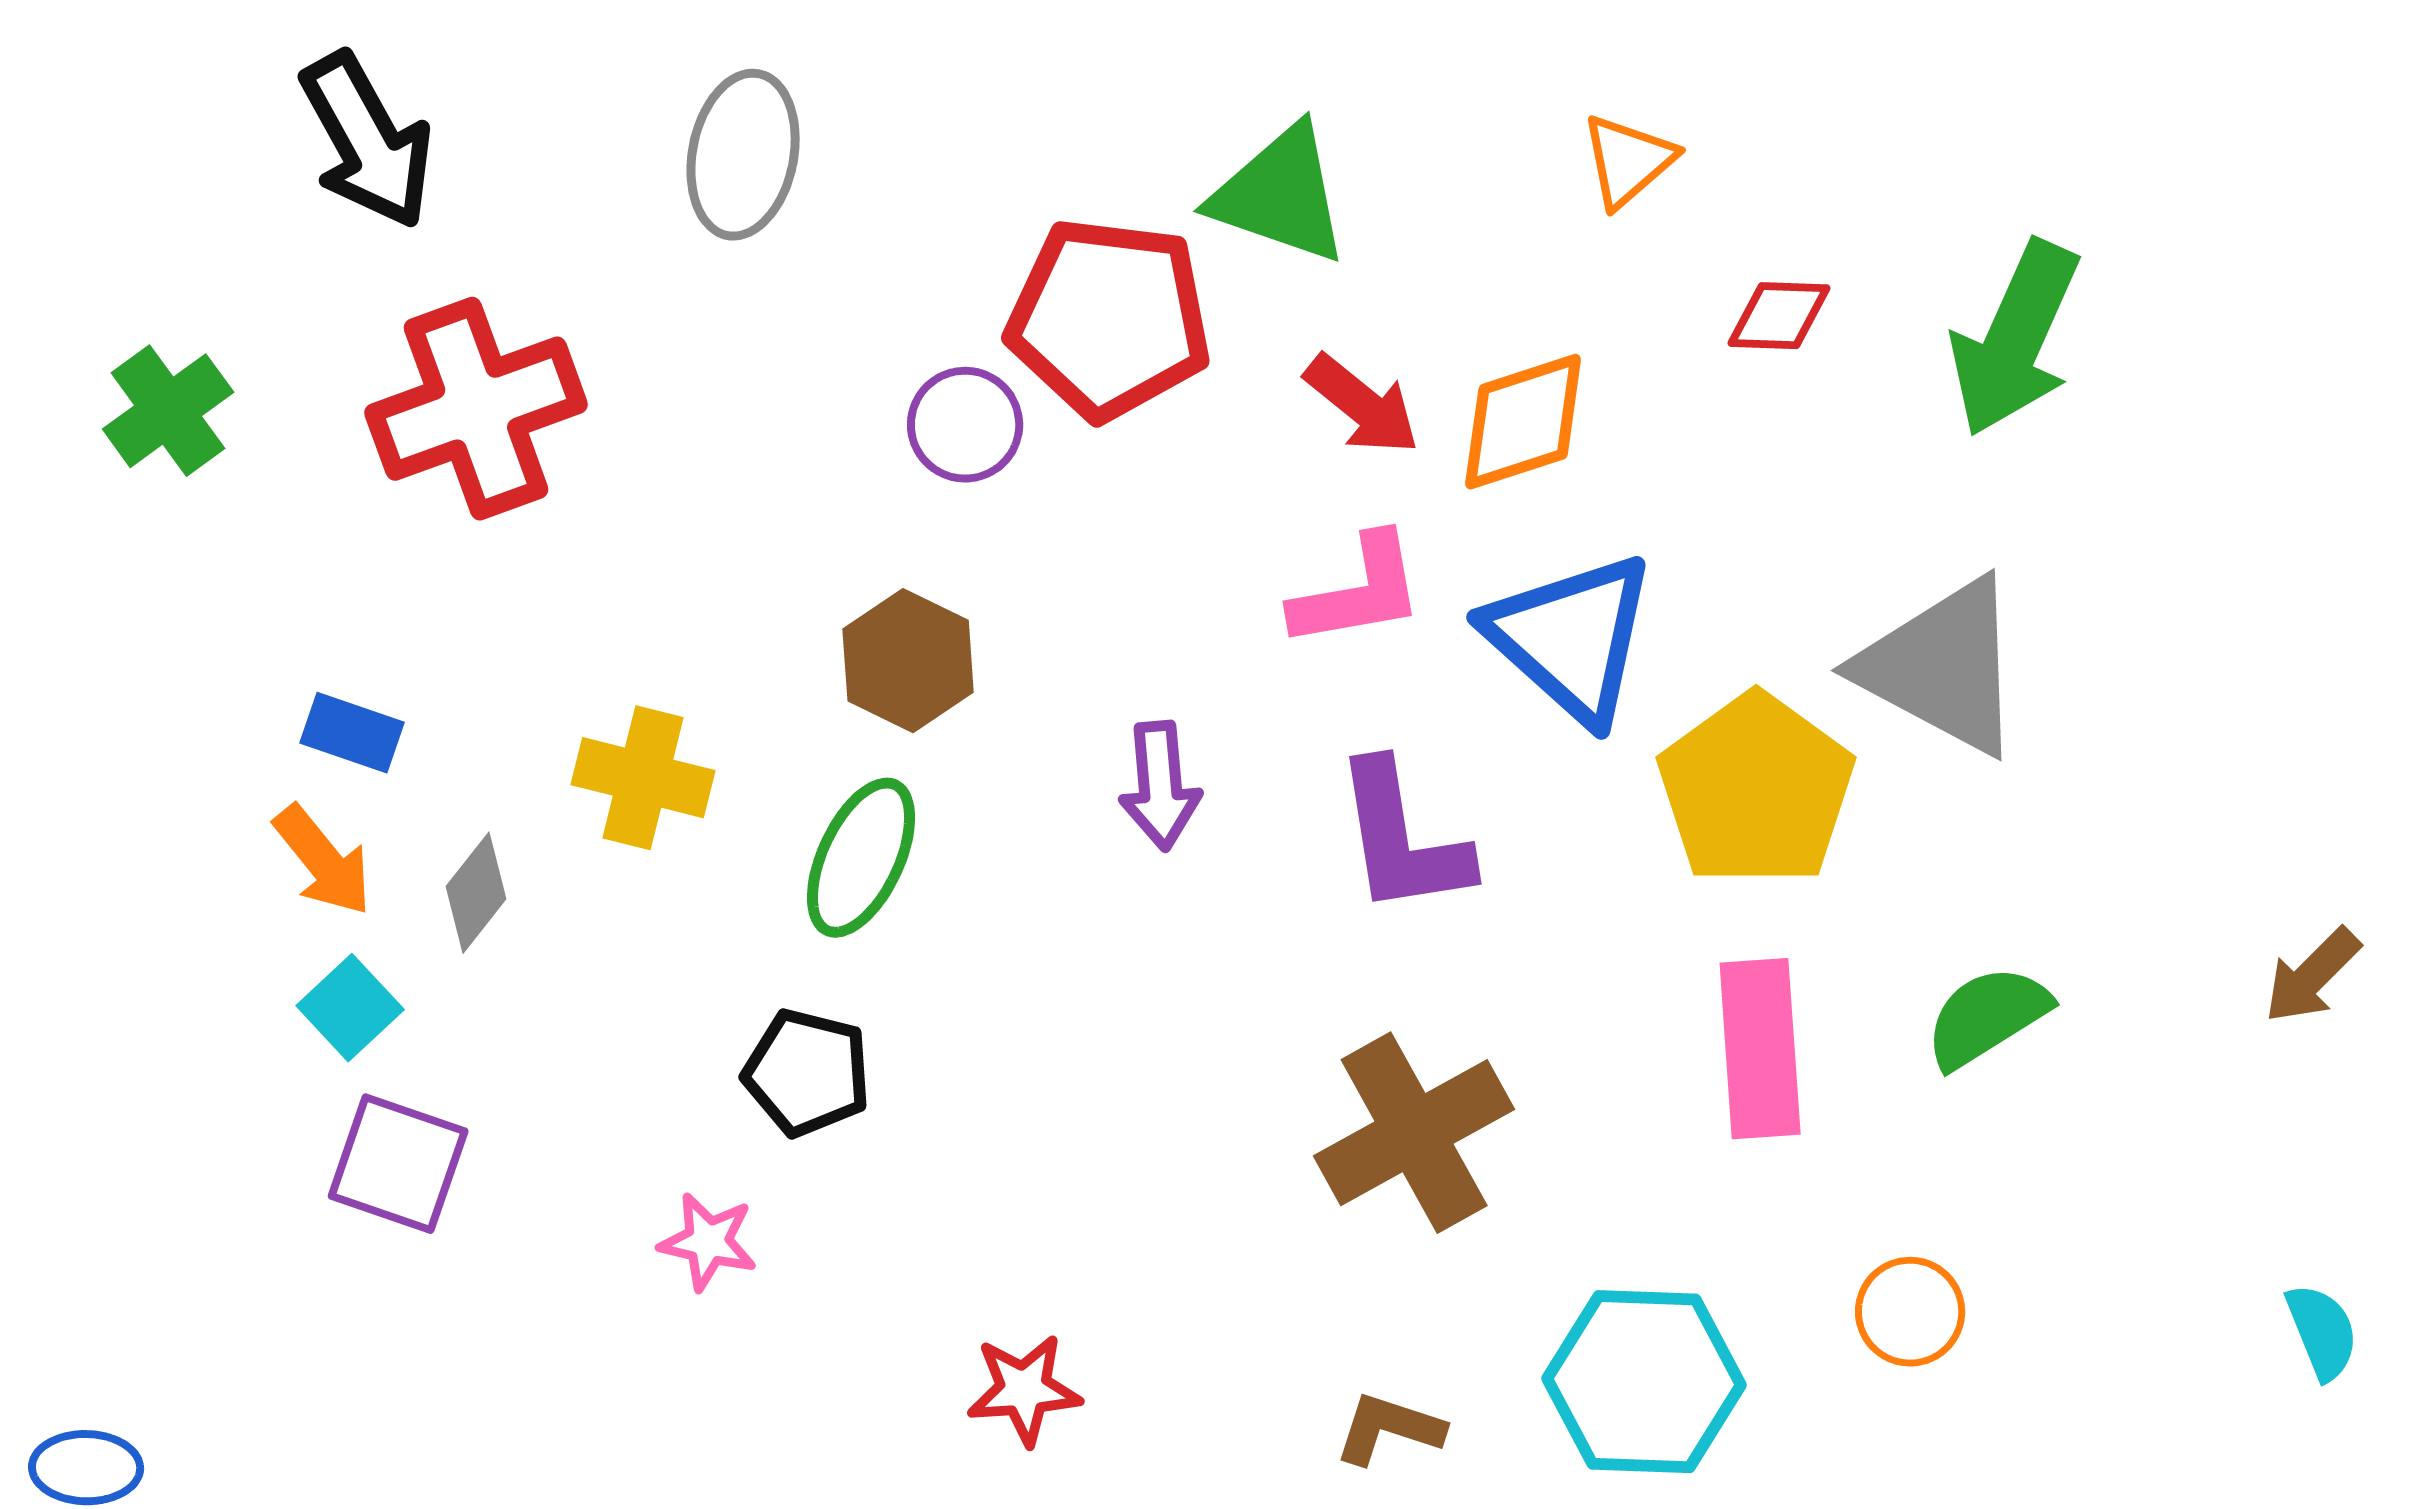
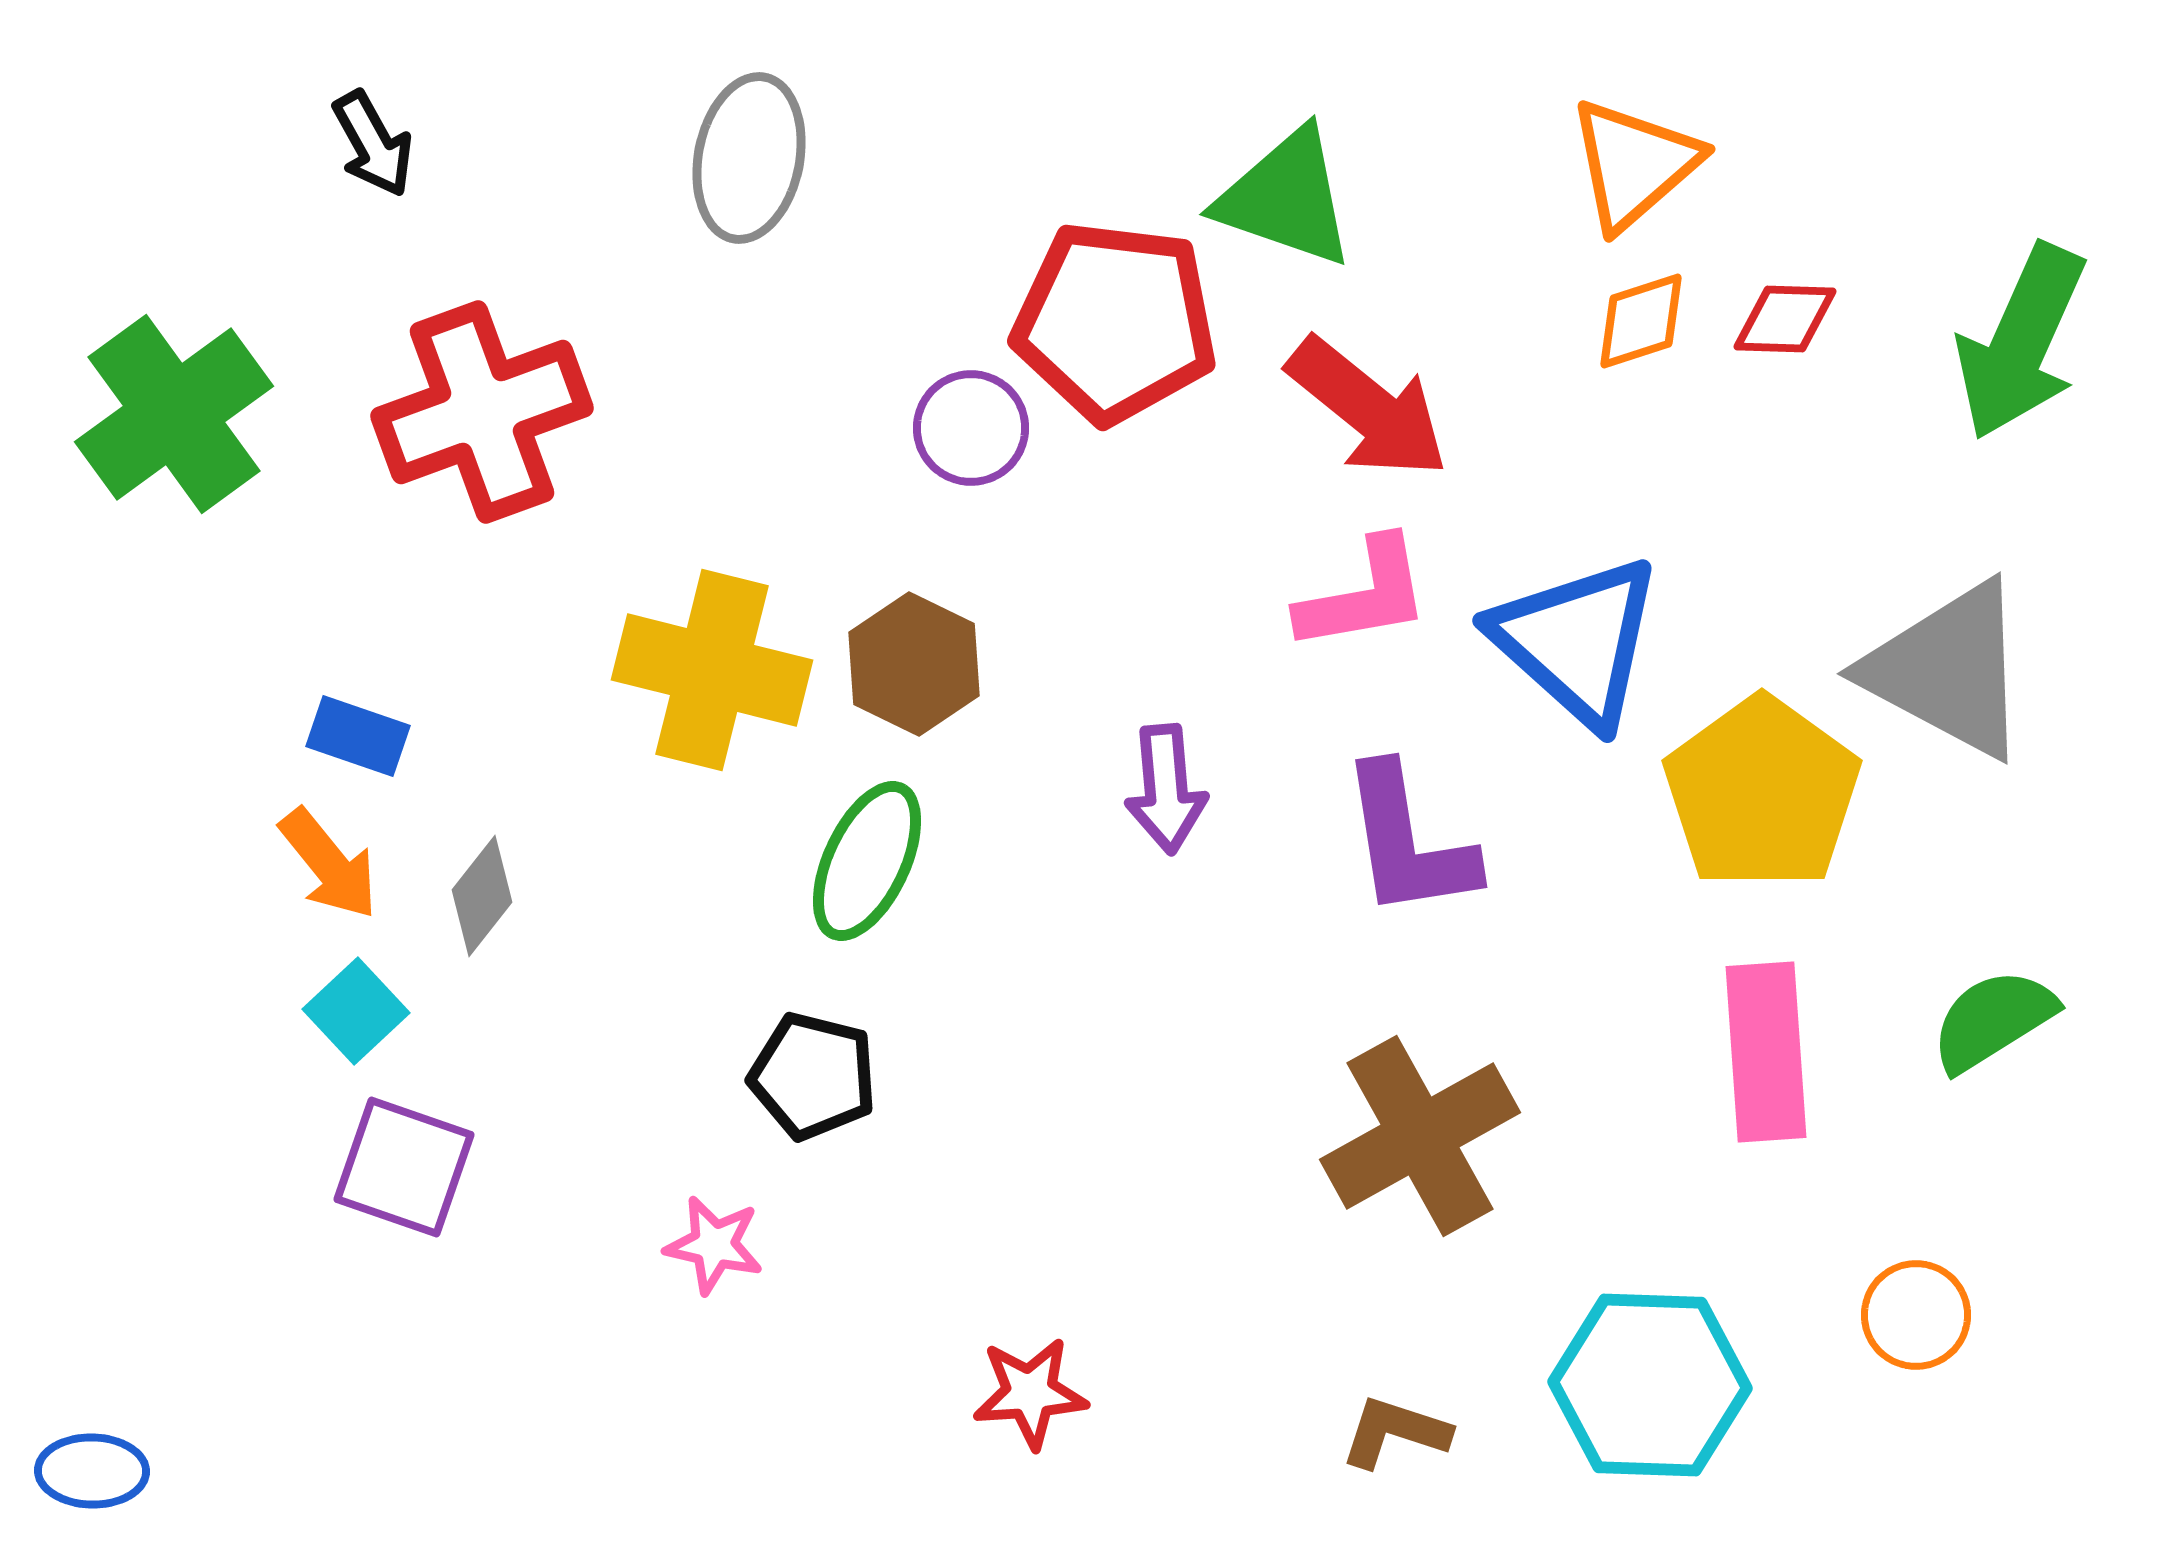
black arrow: (367, 141) -> (373, 144), size x0.6
orange triangle: (1628, 161) -> (1634, 164), size x1.4
red arrow: (1362, 405) -> (1368, 408), size x1.4
green cross: (168, 411) -> (174, 414), size x1.5
orange diamond: (1523, 422) -> (1641, 321), moved, size x0.7
yellow cross: (643, 778) -> (712, 670), moved, size x1.4

